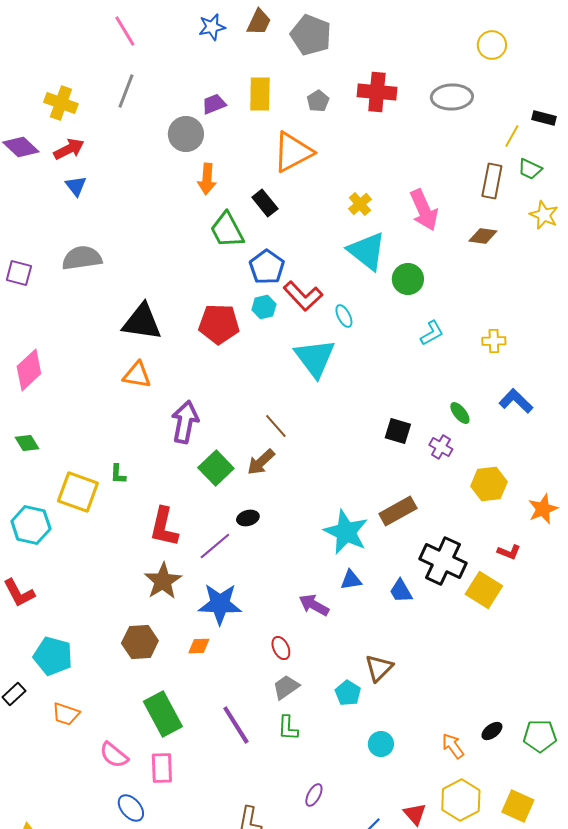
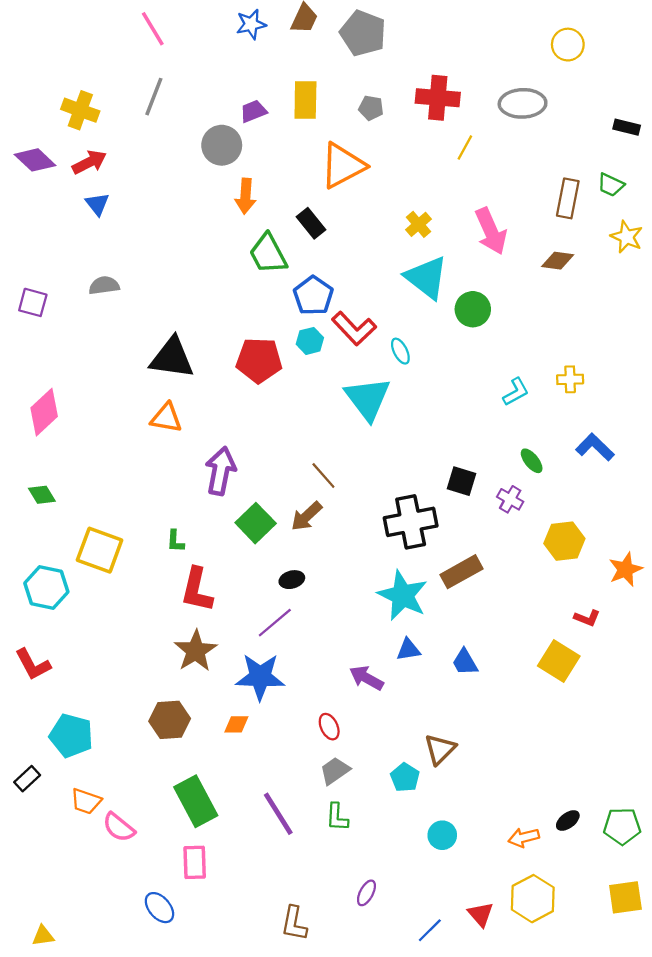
gray pentagon: (318, 101) -> (371, 108), turned -30
yellow line: (512, 136) -> (465, 147), moved
gray semicircle: (82, 258) -> (104, 285), size x0.7
cyan L-shape: (432, 333) -> (516, 392), moved
green L-shape: (118, 474) -> (175, 541), moved
purple line: (215, 546) -> (275, 623), moved
black cross: (443, 561) -> (411, 522), moved, turned -36
orange arrow: (453, 746) -> (524, 837), turned -68
pink semicircle: (114, 755) -> (119, 827), moved
yellow square: (518, 806) -> (625, 897), moved, turned -32

